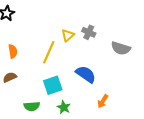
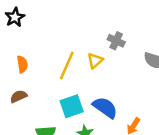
yellow triangle: (68, 35) -> (95, 61), moved
blue semicircle: (86, 74) -> (105, 108), moved

